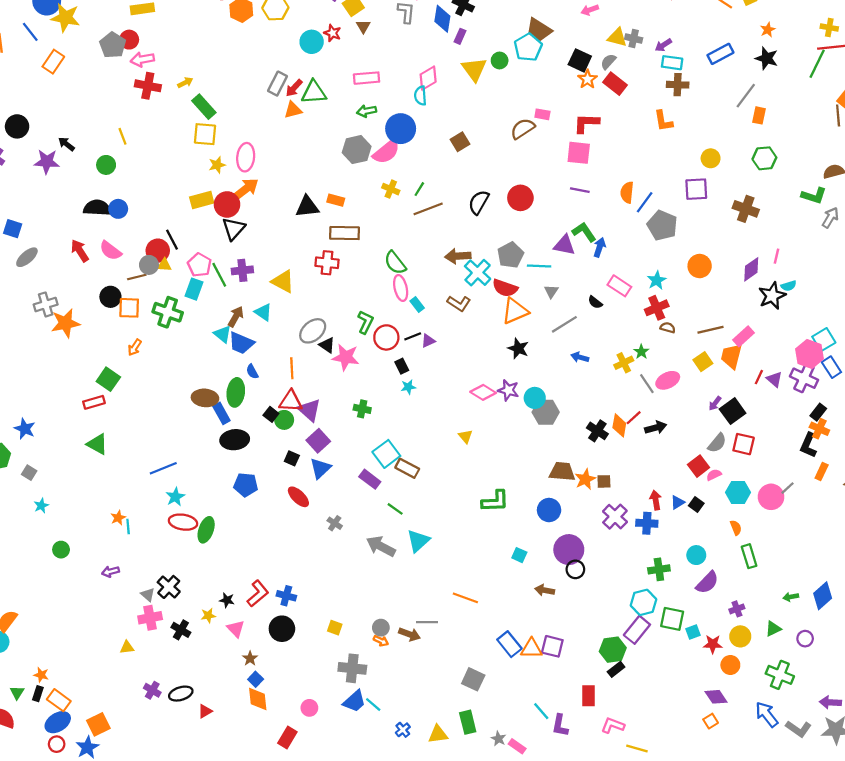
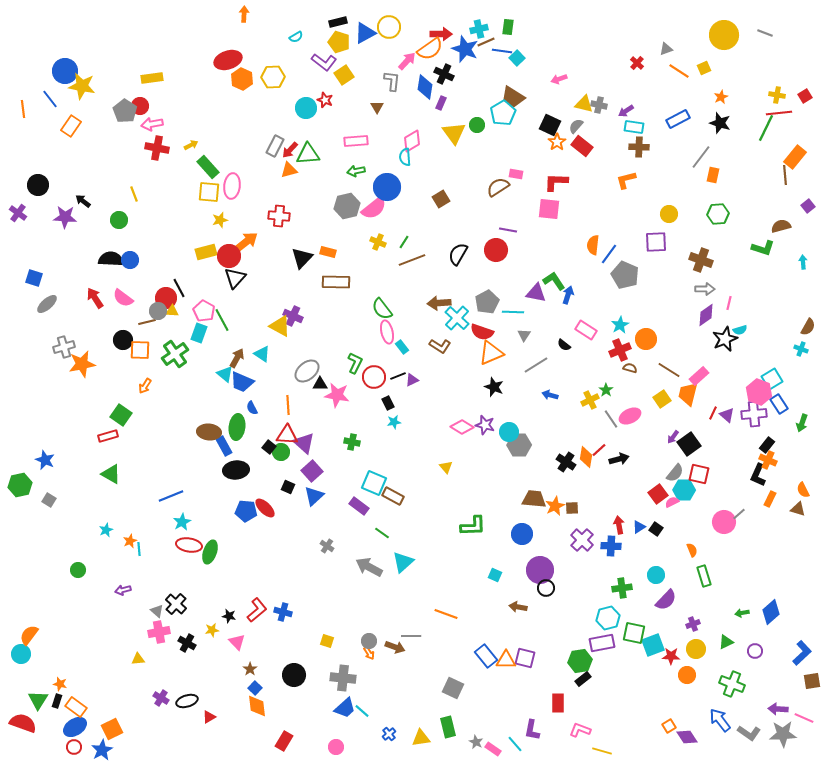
brown triangle: (363, 26) -> (377, 107), moved
orange L-shape: (663, 121) -> (626, 180), turned 85
pink ellipse: (246, 157) -> (232, 186), moved
purple line: (580, 190) -> (508, 230), moved
black triangle: (307, 207) -> (302, 258), turned -40
gray arrow: (830, 218) -> (705, 289), moved, turned 60
red cross: (327, 263) -> (279, 216), moved
orange circle: (700, 266) -> (646, 339), moved
purple cross: (242, 270) -> (293, 316), moved, turned 30
green cross: (168, 312) -> (175, 354), turned 36
brown line: (711, 330) -> (669, 370), turned 45
black triangle: (327, 345) -> (320, 384), turned -35
purple cross: (804, 378) -> (754, 414), turned -30
cyan square: (386, 454) -> (374, 483), turned -30
cyan hexagon: (738, 492) -> (684, 490), moved
red ellipse: (298, 497) -> (265, 508), moved
cyan star: (41, 506) -> (106, 530), moved
black circle: (282, 629) -> (294, 675), moved
purple rectangle: (637, 630) -> (602, 643), turned 40
cyan square: (693, 632) -> (653, 645), size x1.6
orange arrow: (381, 641) -> (369, 653), turned 32
green triangle: (17, 692) -> (38, 700), size x1.5
purple diamond: (716, 697) -> (687, 737), moved
pink circle: (309, 708) -> (336, 747), moved
cyan line: (541, 711) -> (515, 744), moved

